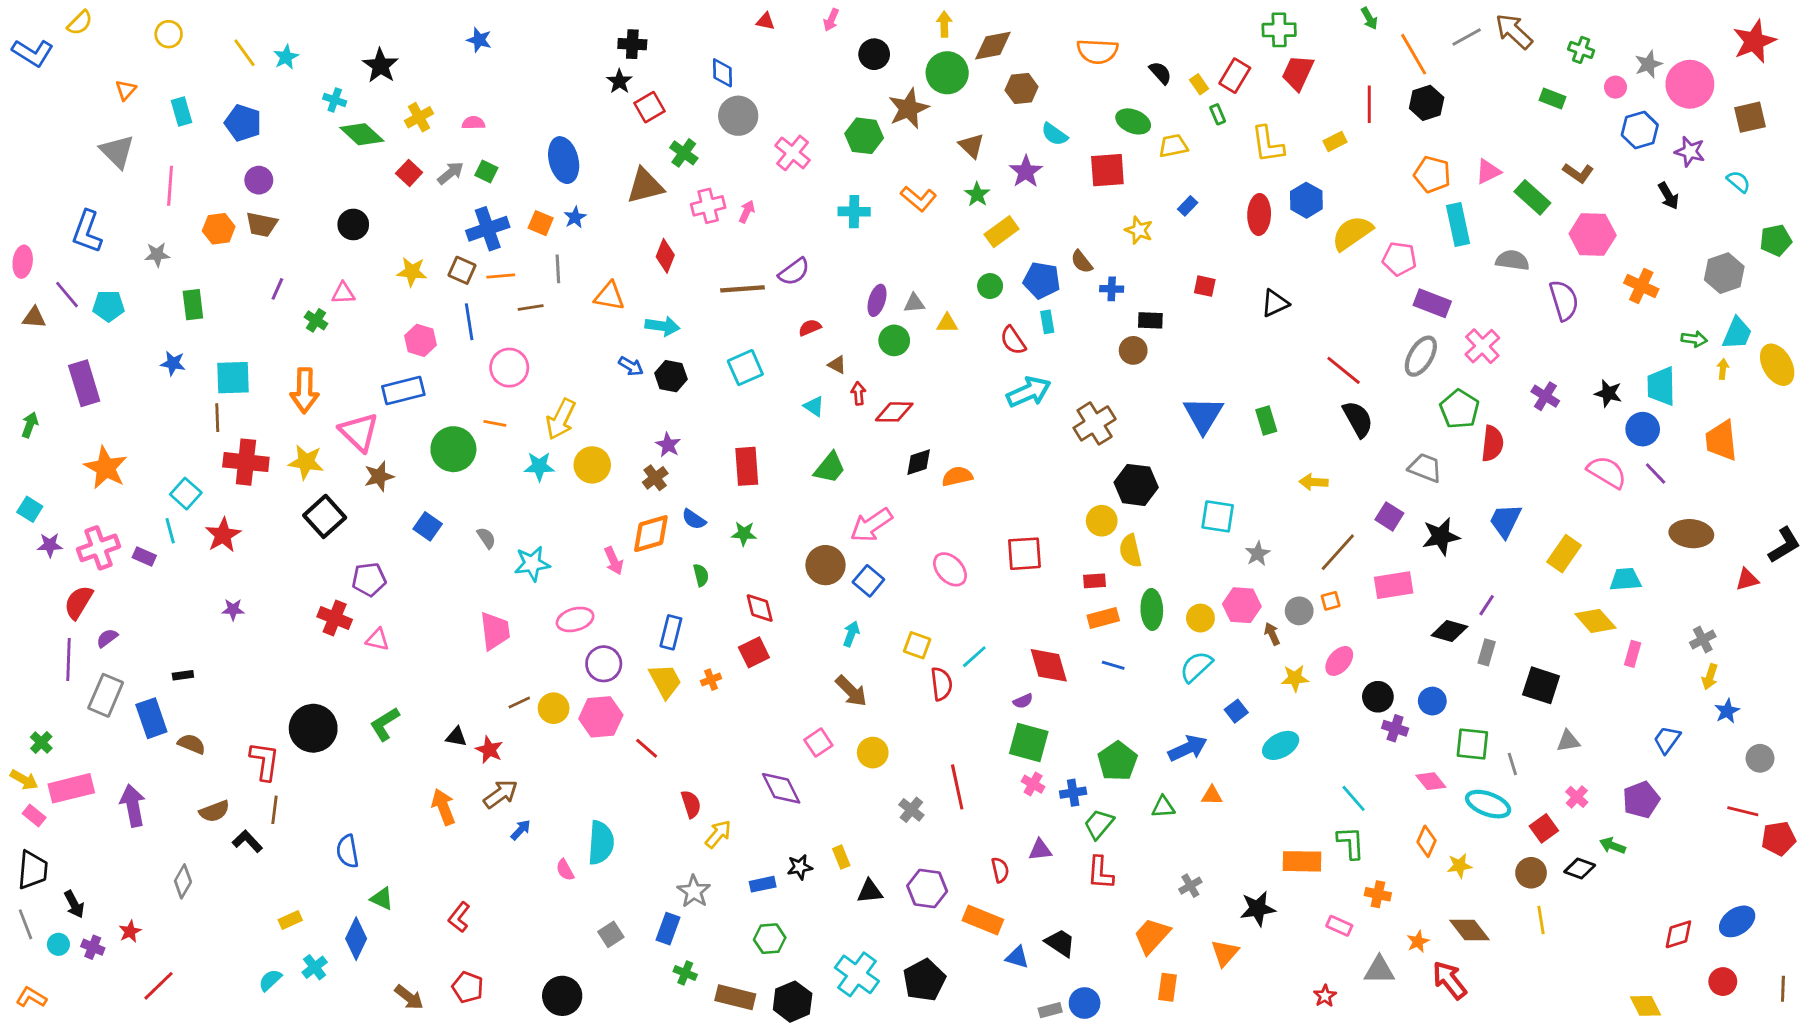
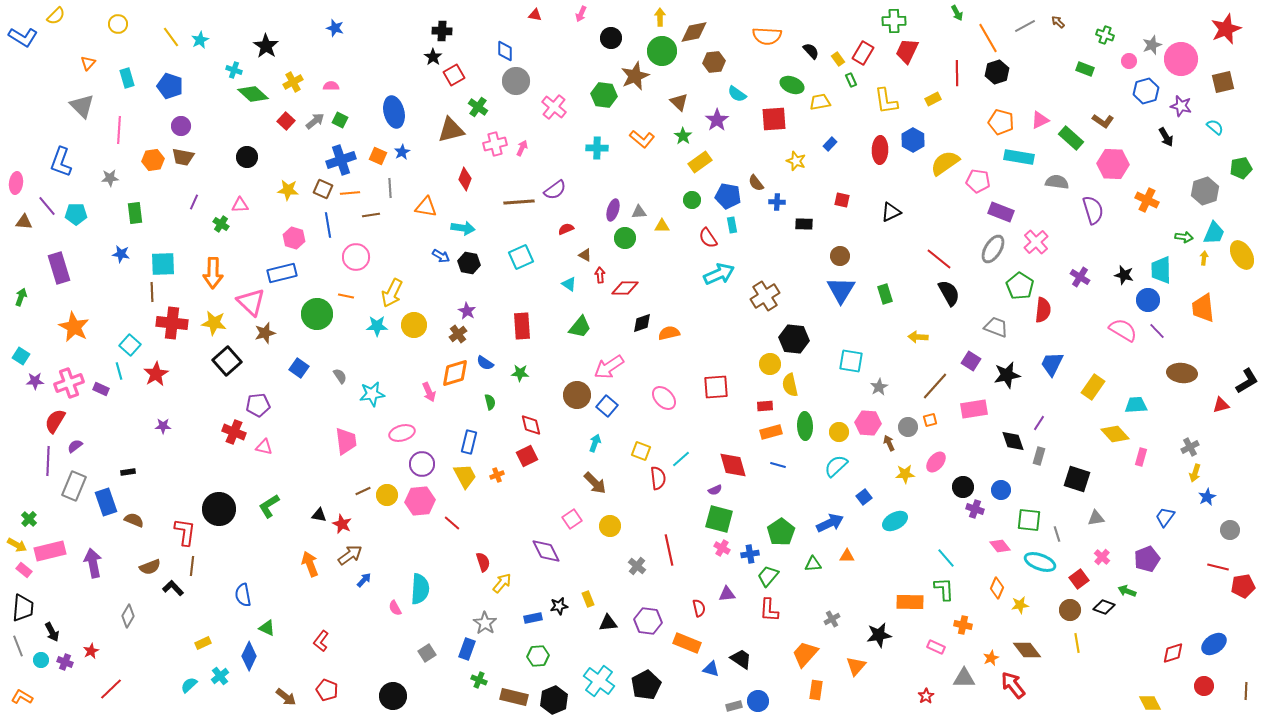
brown arrow: (1514, 31) -> (1058, 22), size x0.5
cyan rectangle: (1458, 224) -> (1019, 157), turned -68
brown circle: (1133, 350) -> (840, 256), moved
black diamond: (1449, 631) -> (1013, 441), turned 55

